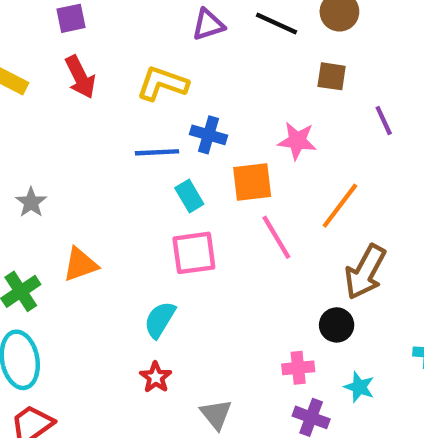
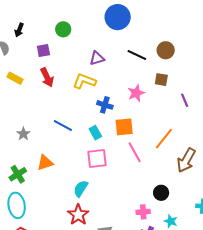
purple triangle: (208, 25) -> (97, 58), moved
pink star: (297, 141) -> (136, 93), moved, turned -30
blue line: (157, 152) -> (63, 125), moved, turned 30
brown arrow: (365, 272) -> (186, 160), moved
red star: (156, 377) -> (78, 215), size x1.5

